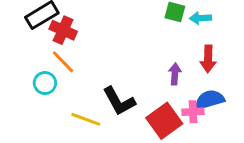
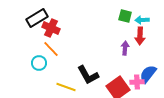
red arrow: (208, 59) -> (140, 36), moved
purple arrow: (175, 74) -> (125, 48), moved
blue semicircle: (210, 100) -> (148, 74), turned -36

